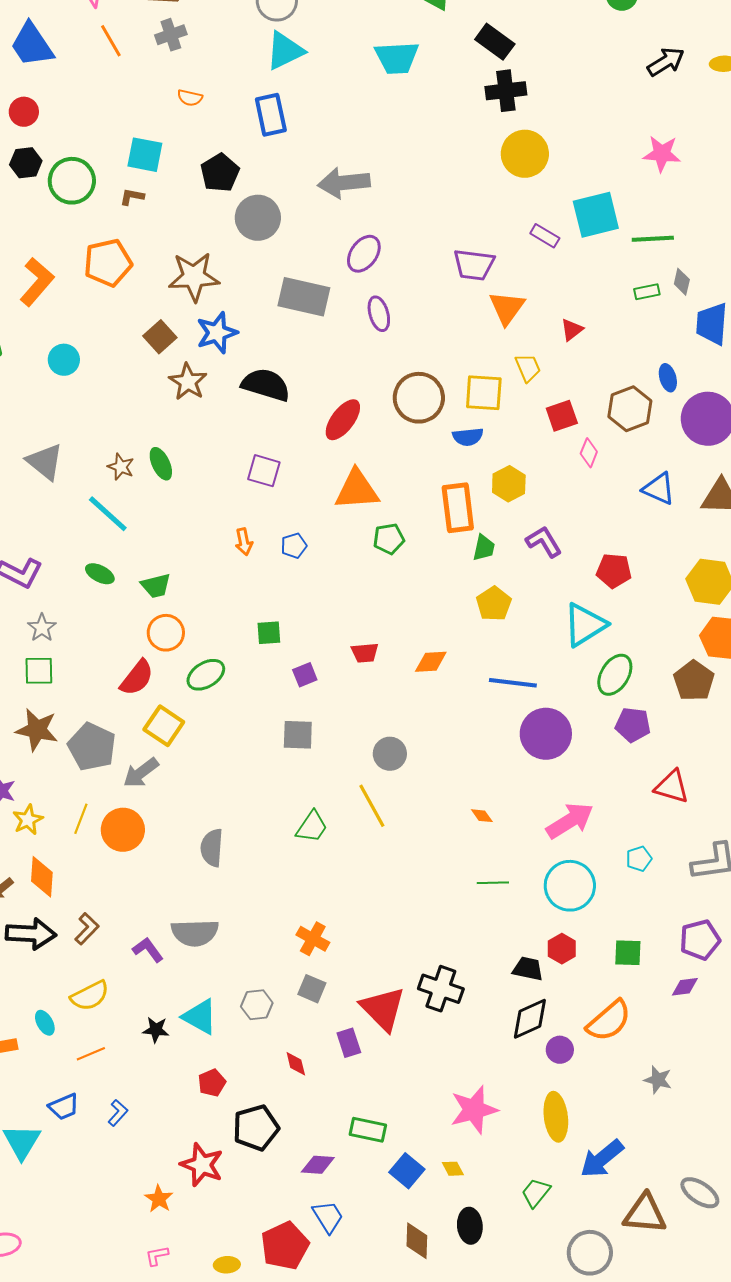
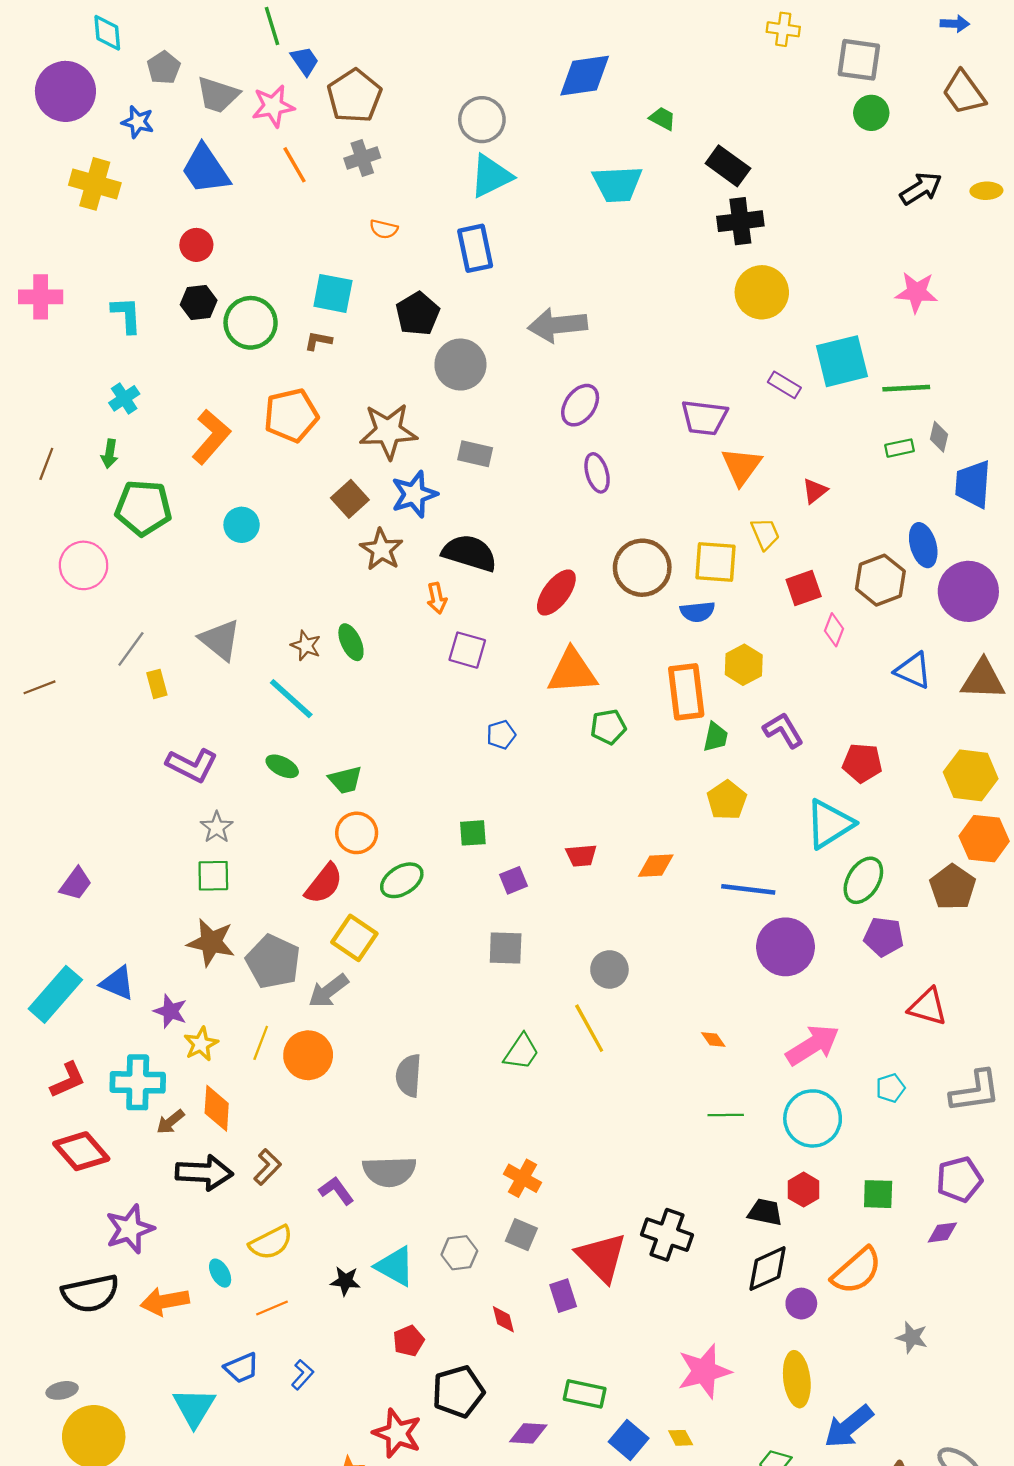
gray rectangle: (304, 297) -> (475, 454), moved, size x0.6
blue ellipse: (668, 378) -> (923, 545), size x1.4
orange arrow: (244, 542) -> (437, 598), moved

